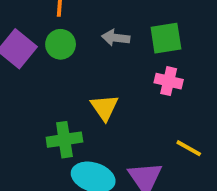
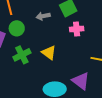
green cross: (64, 140) -> (22, 55), moved

